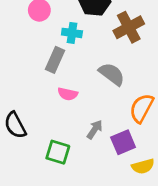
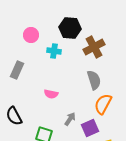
gray rectangle: (55, 60) -> (17, 70), moved
gray semicircle: (112, 74) -> (94, 80), moved, turned 36

